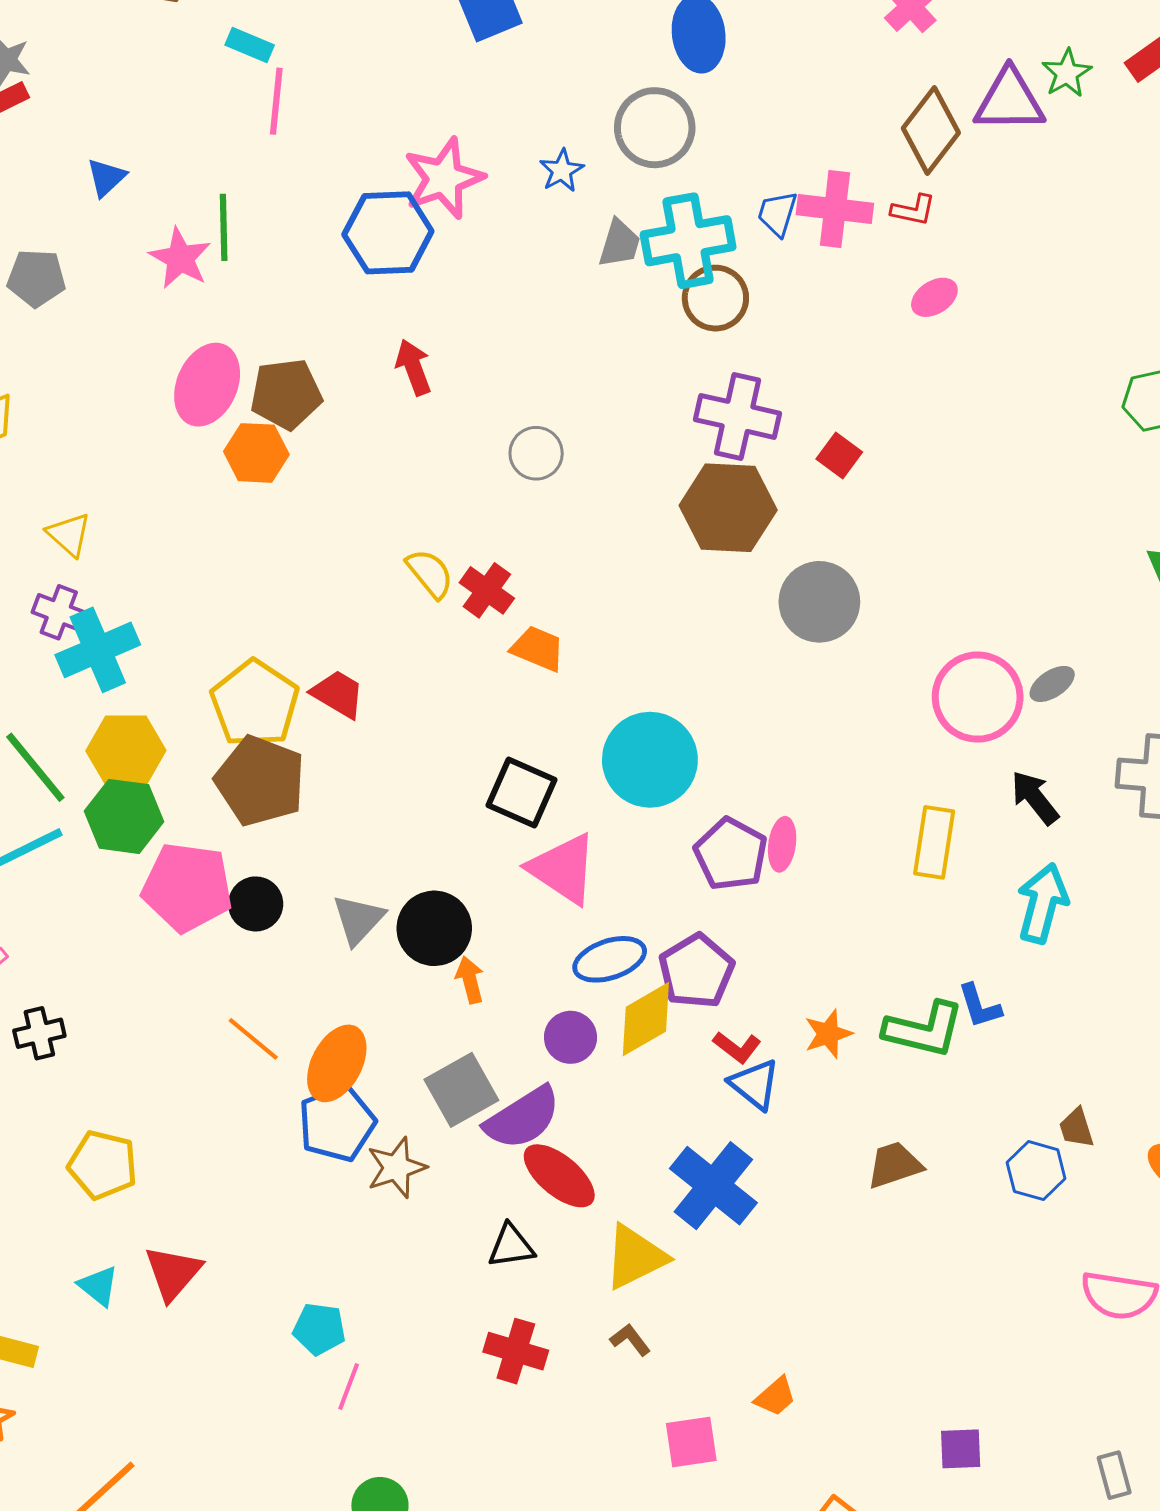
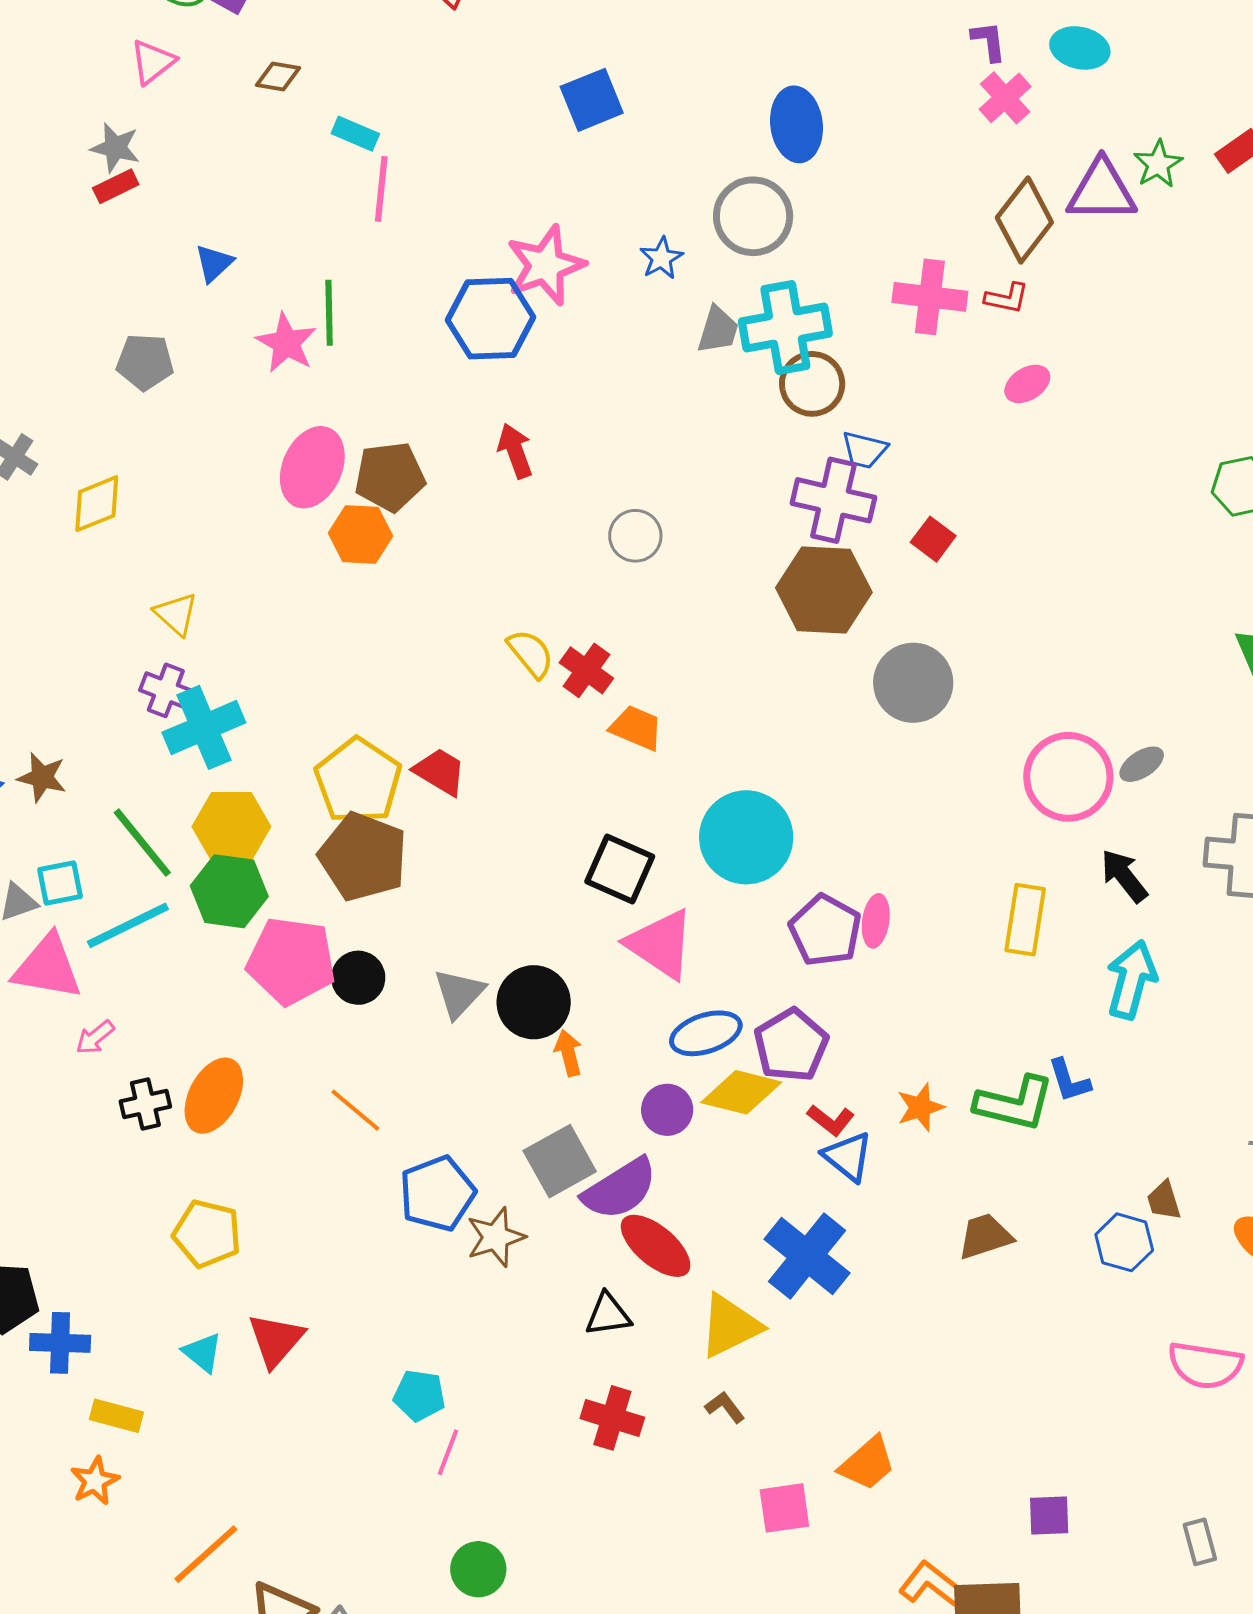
blue trapezoid: (777, 214) -> (865, 450), moved, turned -93
yellow diamond: (646, 1019) -> (741, 1092), turned 44
orange ellipse: (337, 1063) -> (214, 1096), moved
orange trapezoid: (775, 1397) -> (867, 1463), size x1.4

